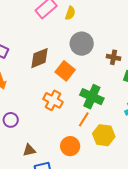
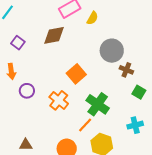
gray circle: (82, 44) -> (112, 51), moved
brown diamond: (40, 58) -> (54, 35), moved
purple circle: (11, 120) -> (27, 91), moved

